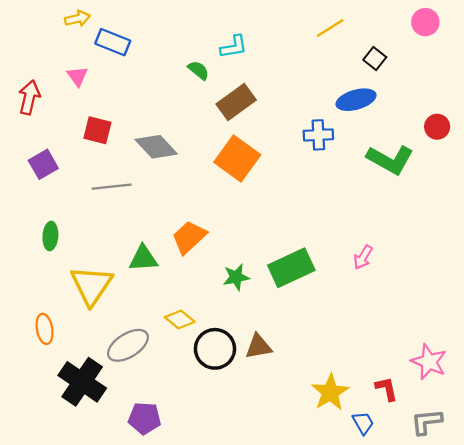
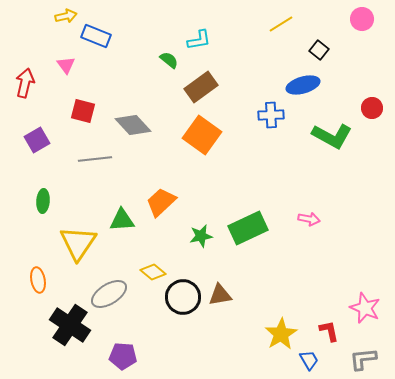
pink arrow: (363, 257) -> (309, 219), turned -110

